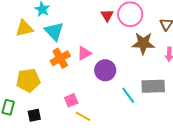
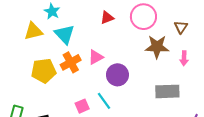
red triangle: (107, 15) -> (107, 18), moved, turned 40
yellow pentagon: (28, 80) -> (44, 71), moved
cyan line: (128, 95) -> (104, 101), moved

